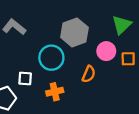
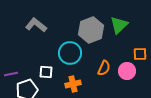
green triangle: (122, 25) -> (119, 25), moved
pink circle: (106, 51) -> (127, 71), moved

